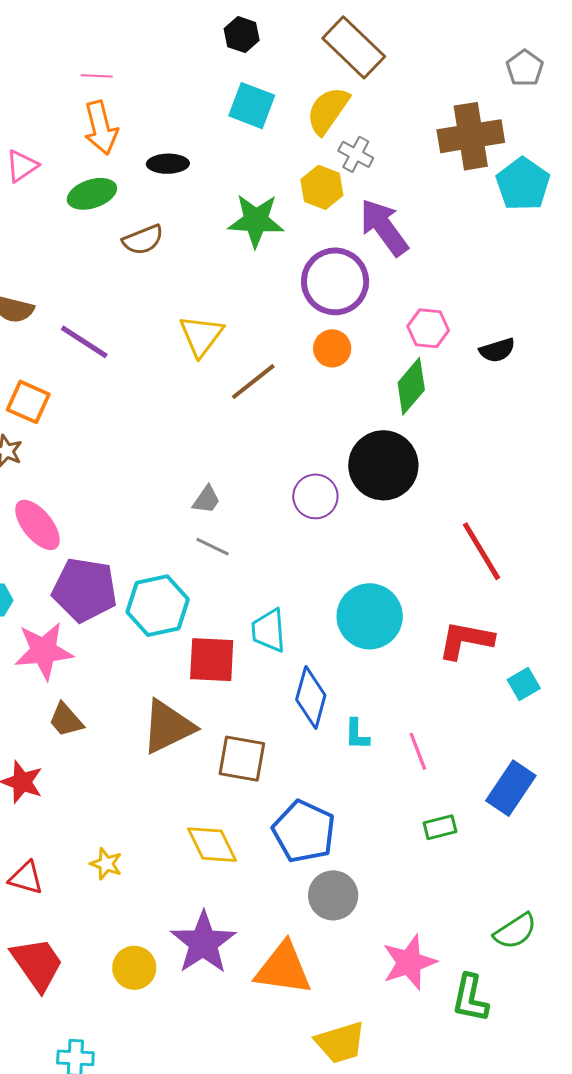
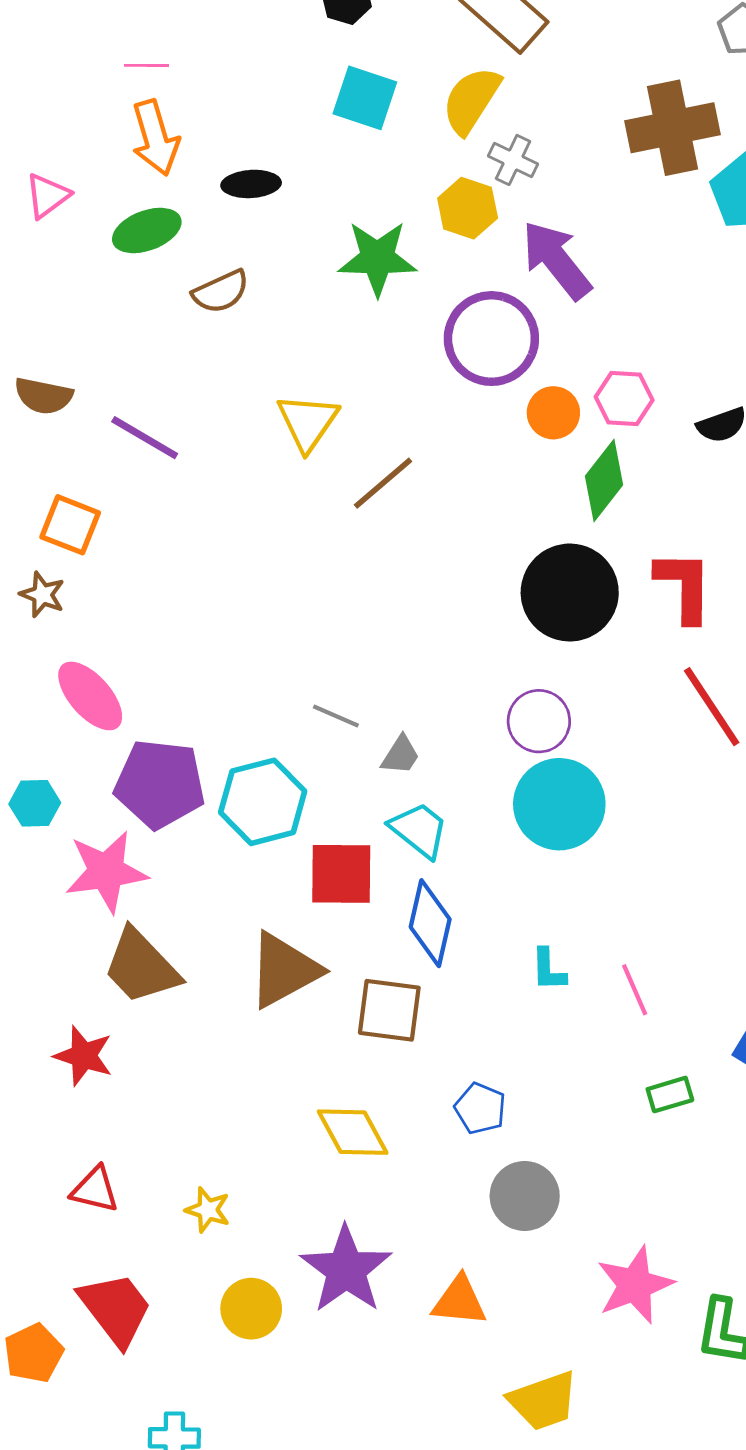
orange circle: (332, 348) -> (553, 413), moved
purple circle: (315, 496) -> (539, 721), moved
gray trapezoid: (206, 500) -> (401, 755), moved
cyan trapezoid: (269, 631) -> (419, 830), turned 135
red L-shape: (466, 640) -> (684, 586), moved, turned 82
blue diamond: (311, 697) -> (430, 923), moved
brown trapezoid: (66, 720) -> (141, 967), size x1.6
blue pentagon: (304, 831) -> (480, 1108), size x0.6
yellow star: (106, 864) -> (208, 1210), moved
orange triangle: (283, 969) -> (459, 1301), size x0.7

